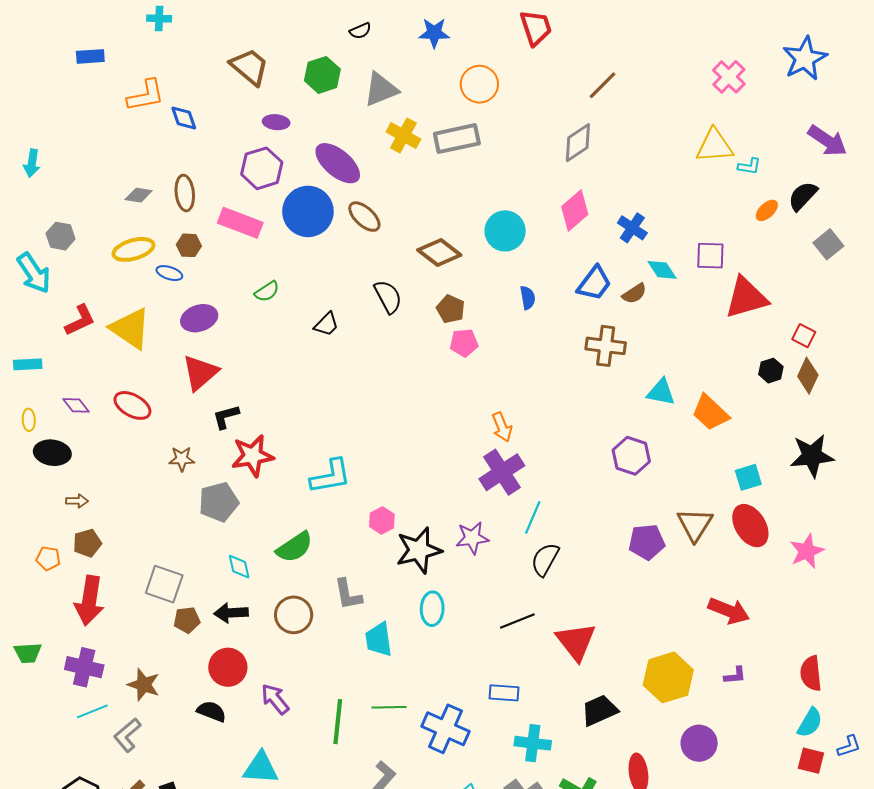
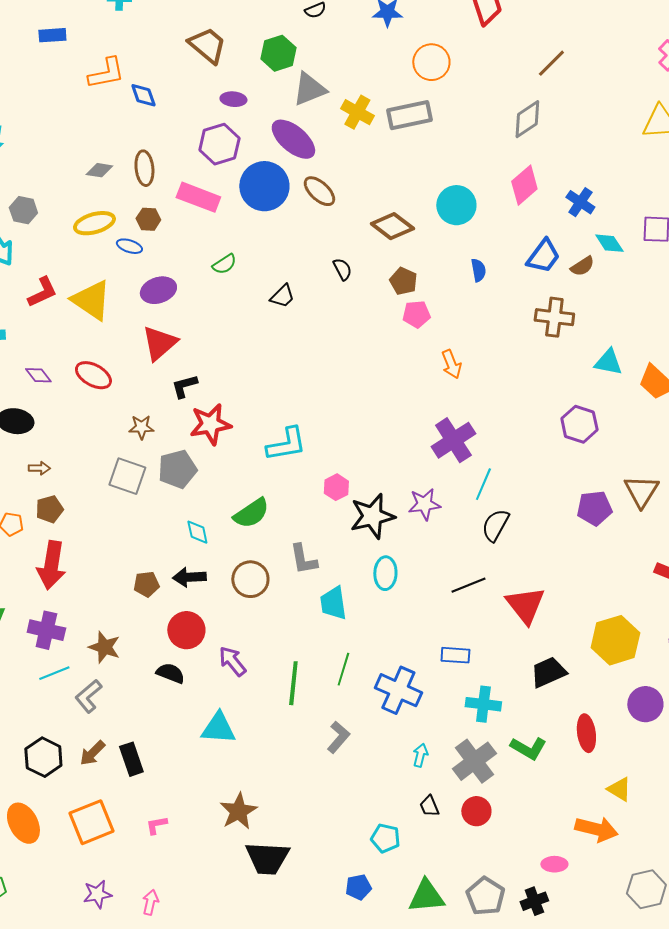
gray triangle: (381, 89) -> (309, 89), moved
black semicircle: (388, 297) -> (342, 269), size x0.7
orange arrow: (502, 427) -> (451, 364), moved
gray square: (164, 584) -> (127, 476), moved
green line: (389, 707) -> (343, 669), turned -72

